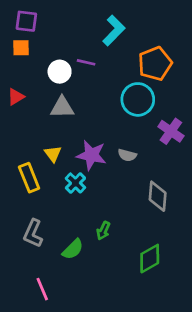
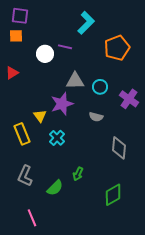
cyan circle: (138, 99) -> (100, 87), moved, size x0.6
gray triangle: (62, 107) -> (75, 81), moved
purple star: (91, 155) -> (62, 104), moved, turned -30

